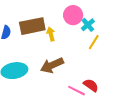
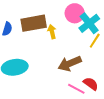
cyan cross: (88, 25) -> (89, 23), size x1.5
brown arrow: (52, 65) -> (70, 63), moved

